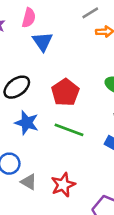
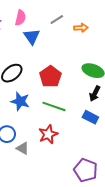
gray line: (90, 13) -> (57, 19), moved
red star: (63, 185) -> (48, 134), moved

